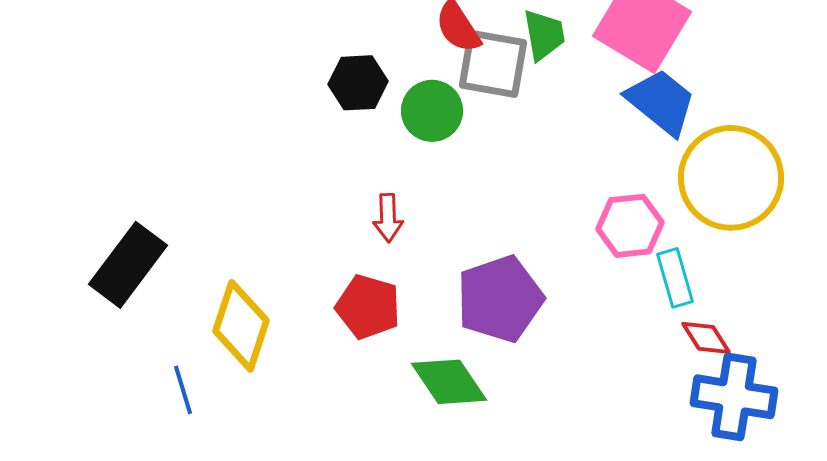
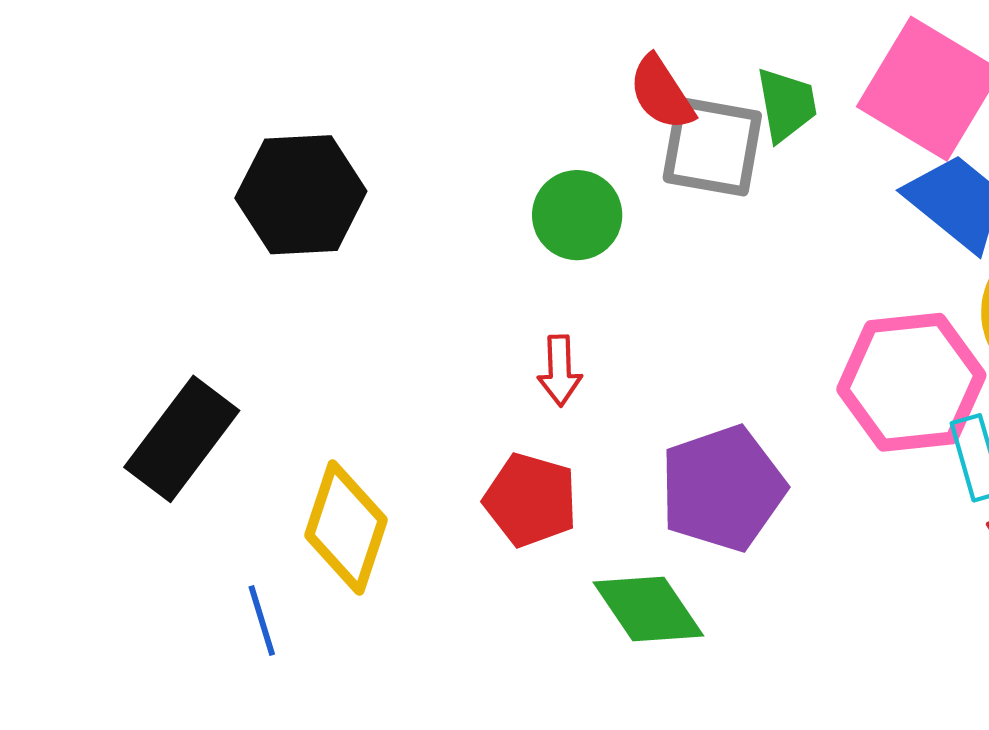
black hexagon: (358, 83) -> (301, 195), moved, size x1.5
green circle: (432, 111) -> (577, 215), moved
pink hexagon: (630, 226) -> (911, 382), size x1.5

